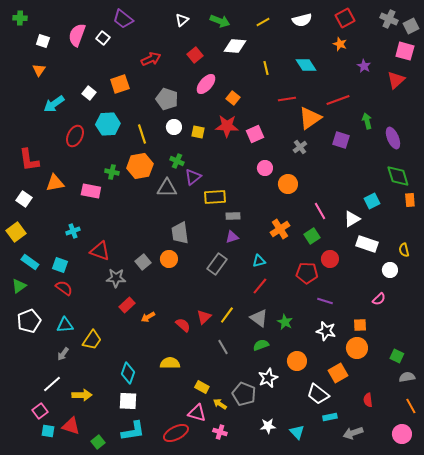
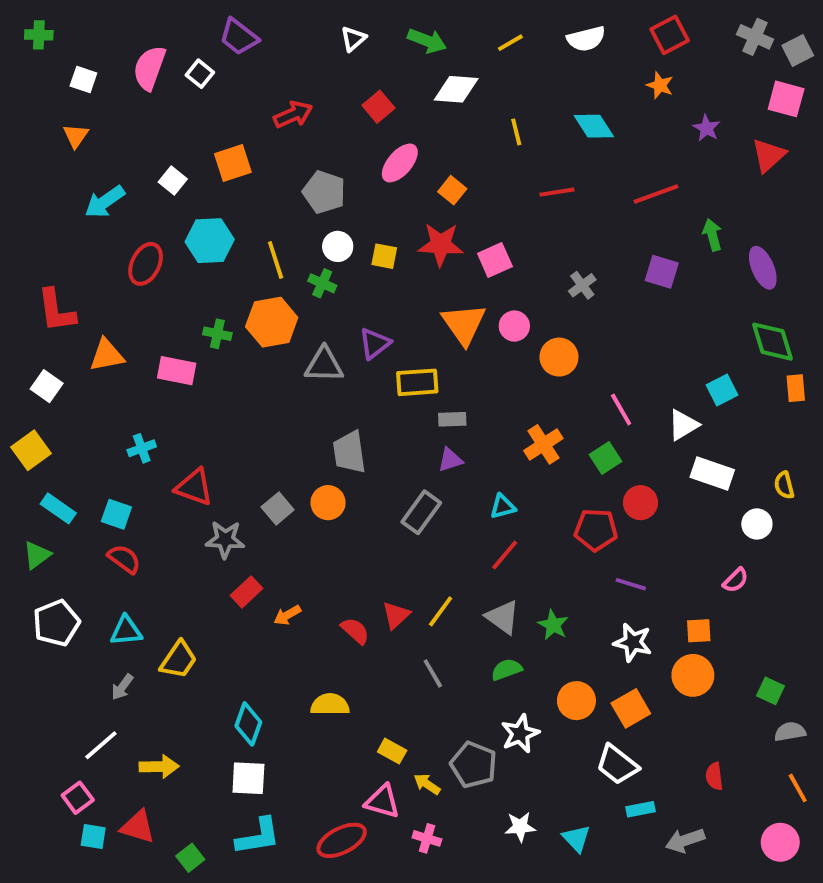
orange triangle: (310, 118) -> (464, 324), moved, turned -30
green cross: (177, 161) -> (322, 283), moved
orange square: (338, 373) -> (631, 708), moved

